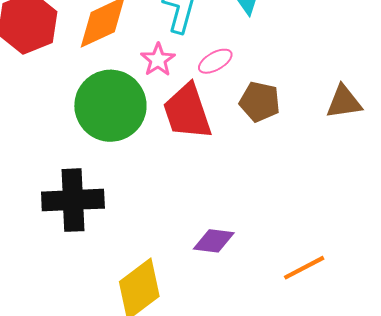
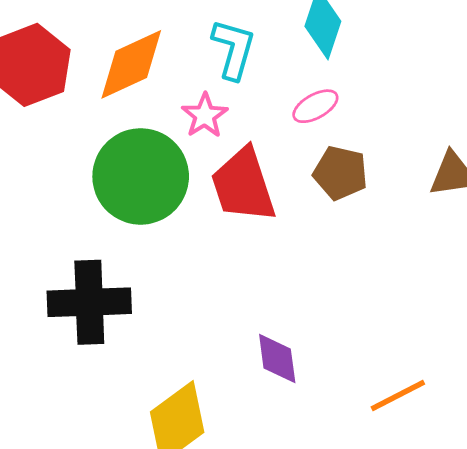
pink ellipse: (215, 61) -> (315, 106), moved
purple diamond: (214, 241) -> (277, 359), turned 75

